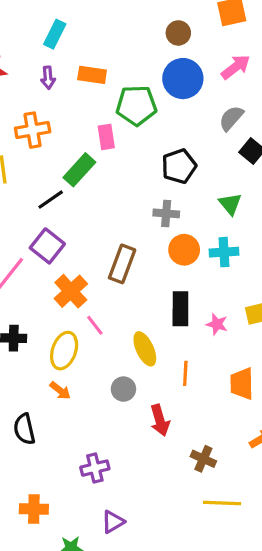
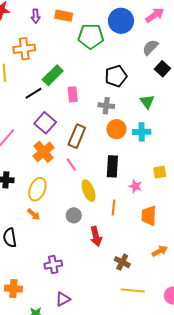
pink rectangle: (106, 137) -> (73, 94), moved
purple square: (47, 246) -> (45, 123), moved
pink star: (217, 324) -> (135, 186), moved
pink line: (95, 325) -> (71, 164), moved

